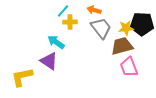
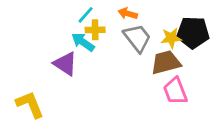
cyan arrow: (56, 42) -> (83, 42), moved
purple triangle: (49, 61) -> (65, 64), moved
yellow L-shape: (22, 77) -> (30, 105), turned 80

